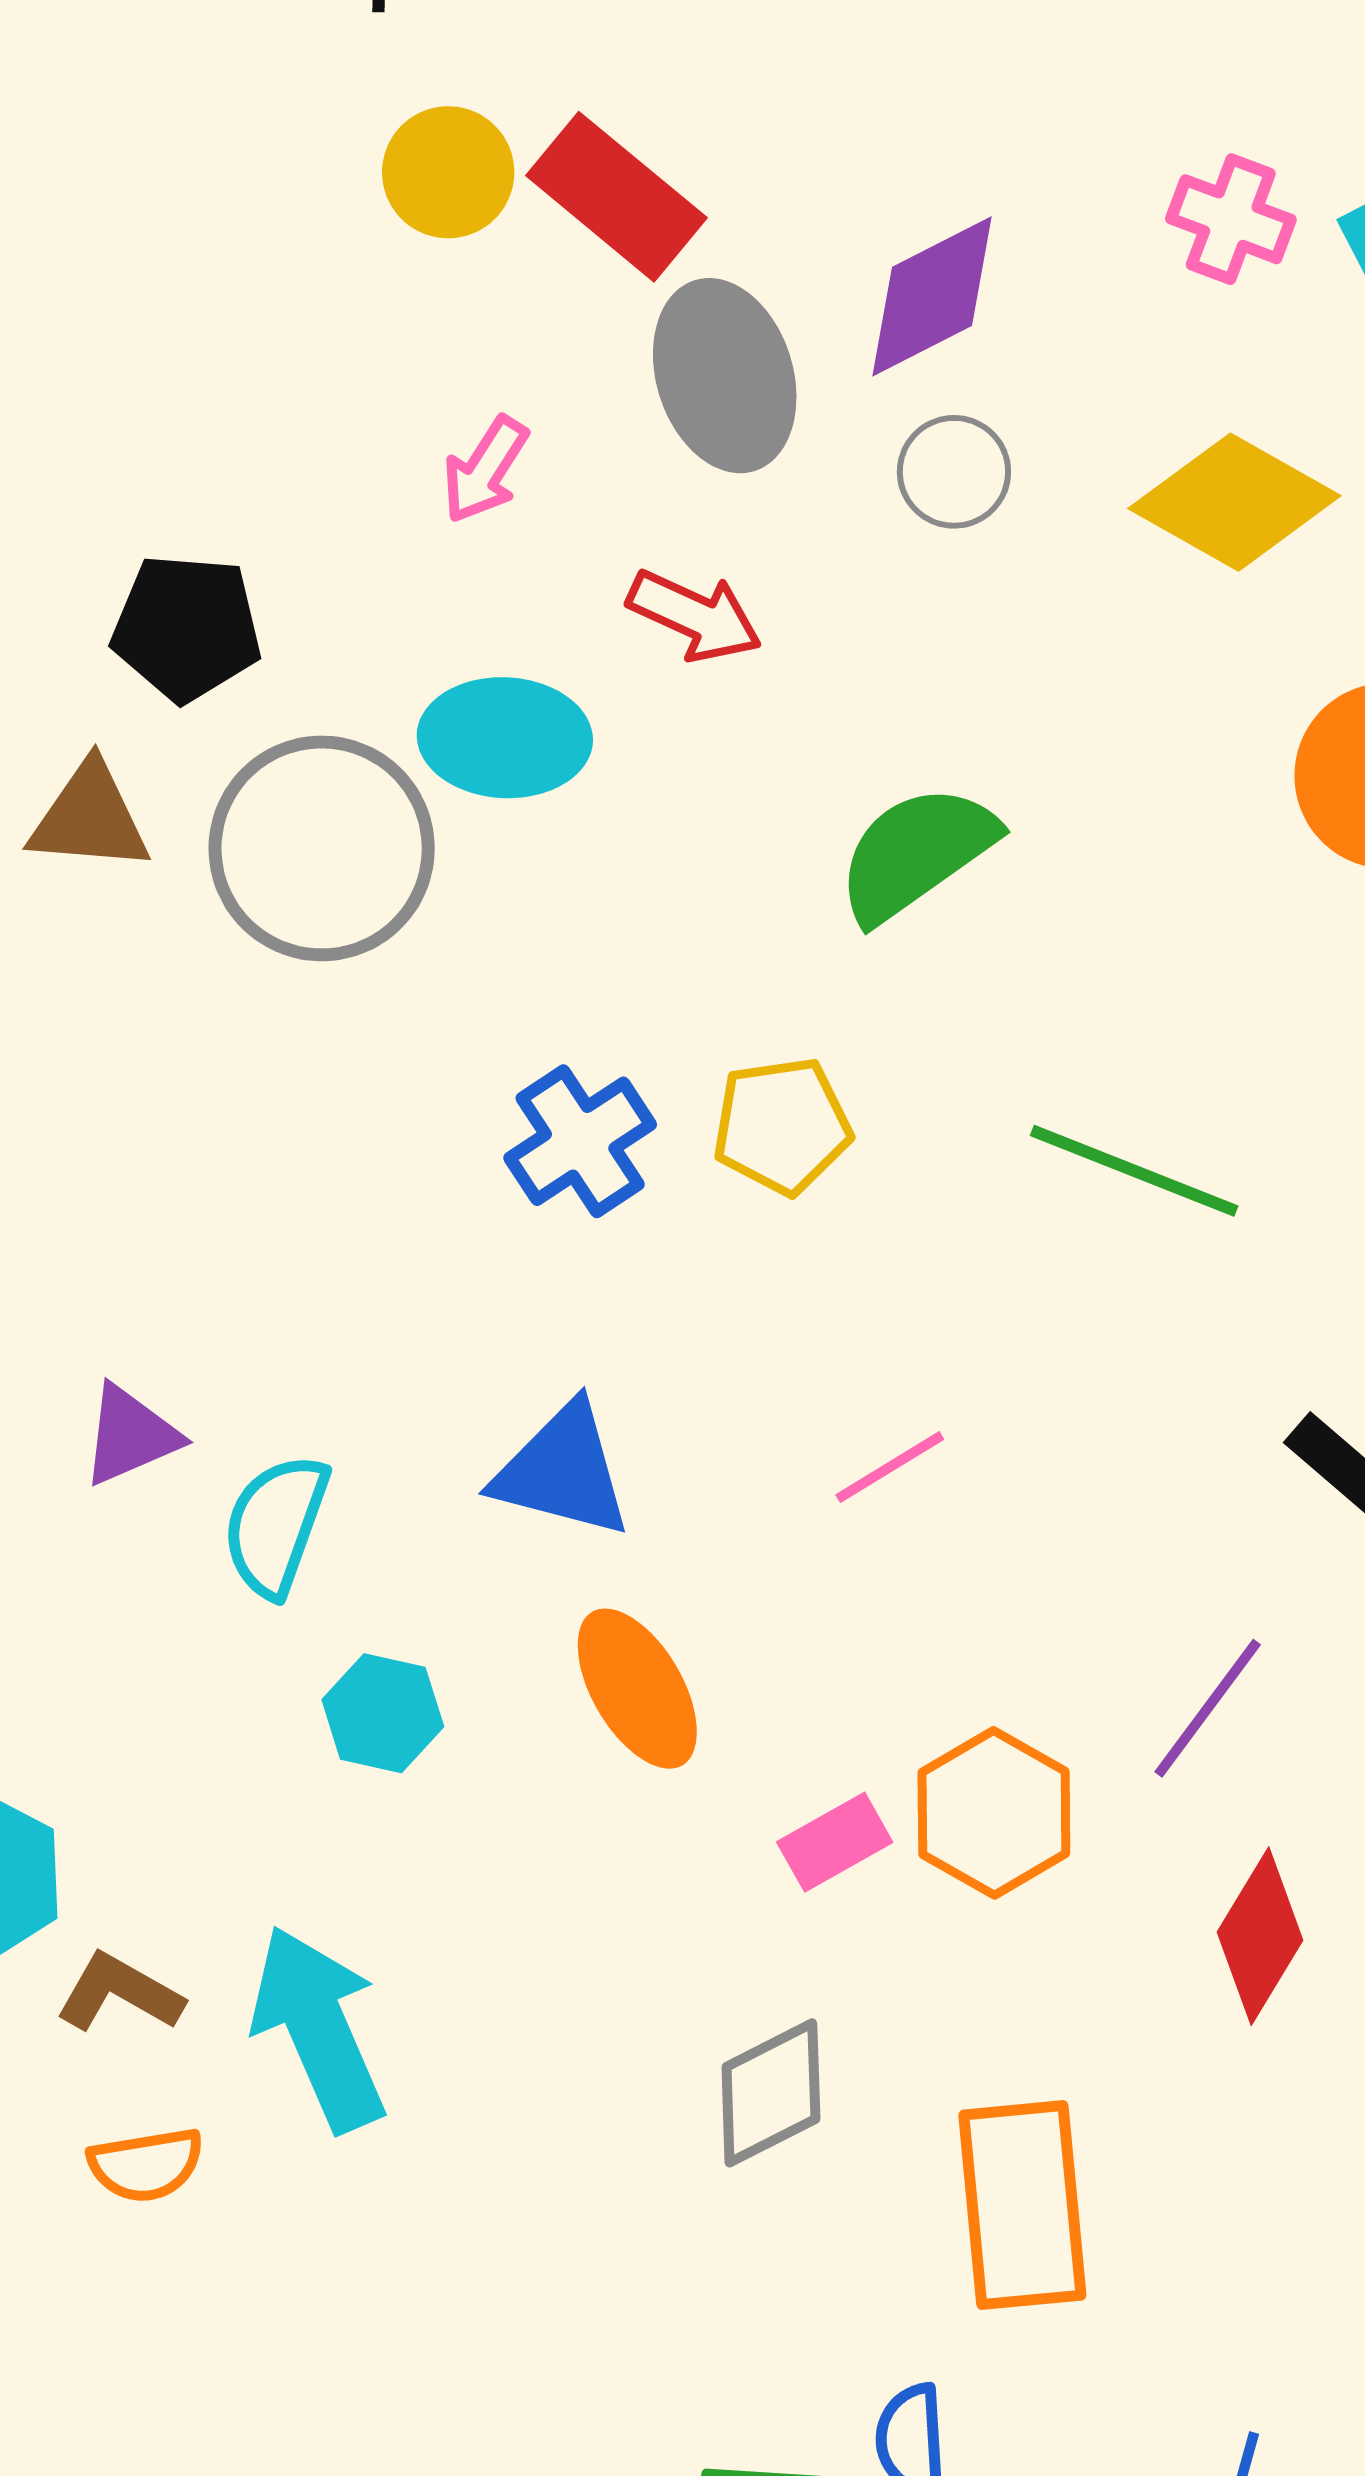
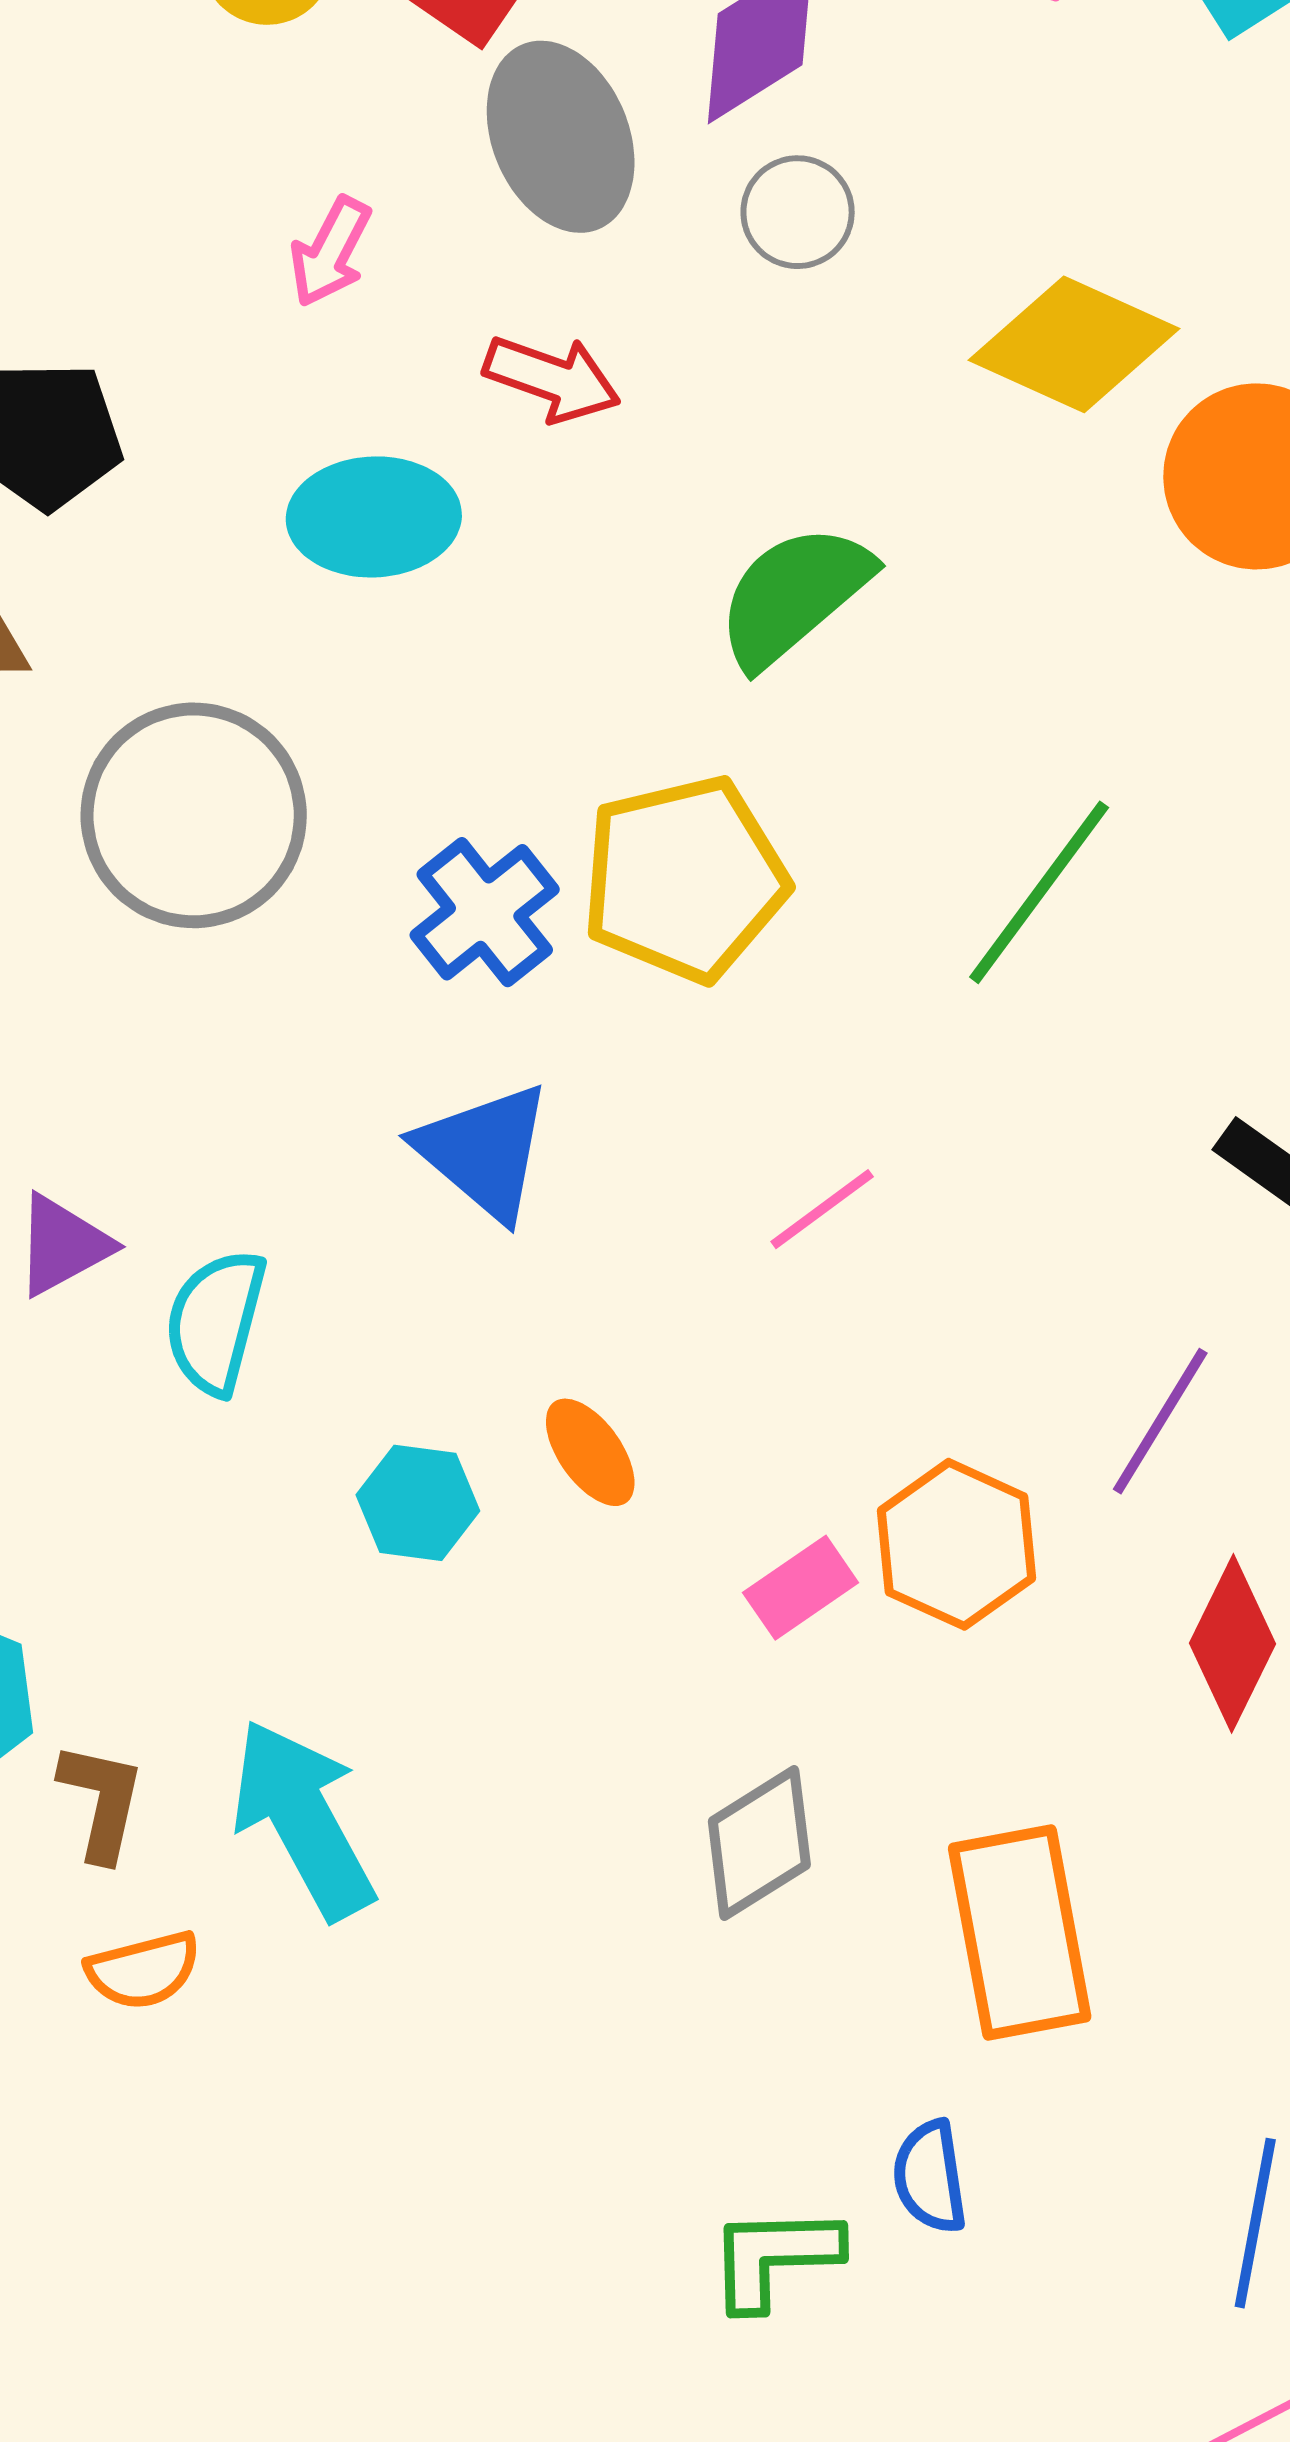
yellow diamond: (1234, 502) -> (1074, 344), moved
gray circle: (322, 848) -> (194, 815), moved
yellow pentagon: (782, 1126) -> (684, 879), size x1.5
green line: (1134, 1171) -> (1039, 892), turned -70
blue triangle: (562, 1471) -> (484, 1151), moved, turned 31
orange ellipse: (637, 1689) -> (590, 1452), size x0.7
cyan hexagon: (383, 1713) -> (418, 1503), moved
brown L-shape: (119, 1993) -> (102, 1801), turned 78

